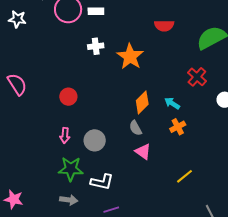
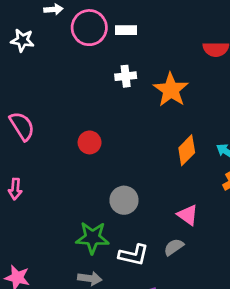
gray semicircle: (136, 128) -> (174, 247), moved, turned 84
pink arrow: (65, 135) -> (15, 189), moved

